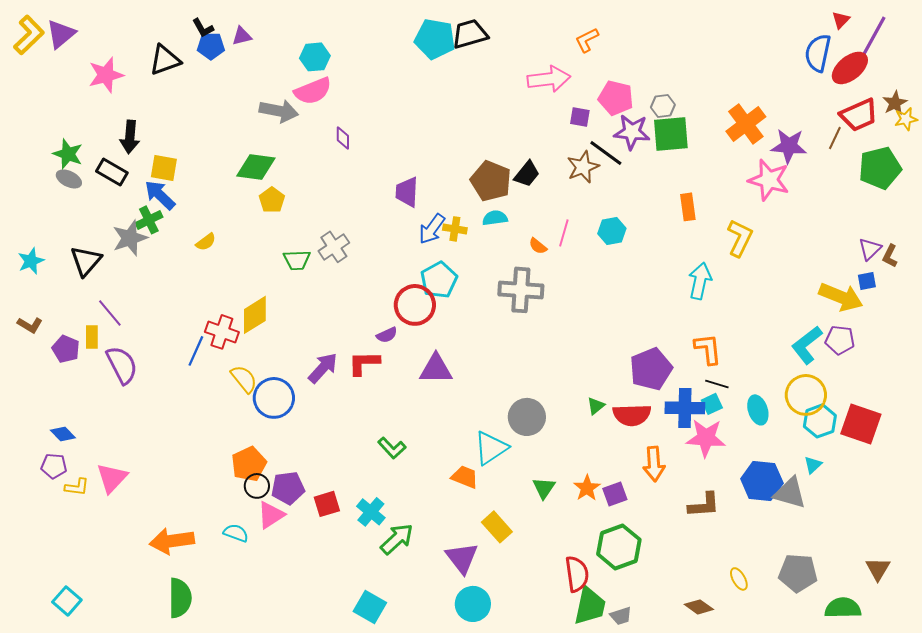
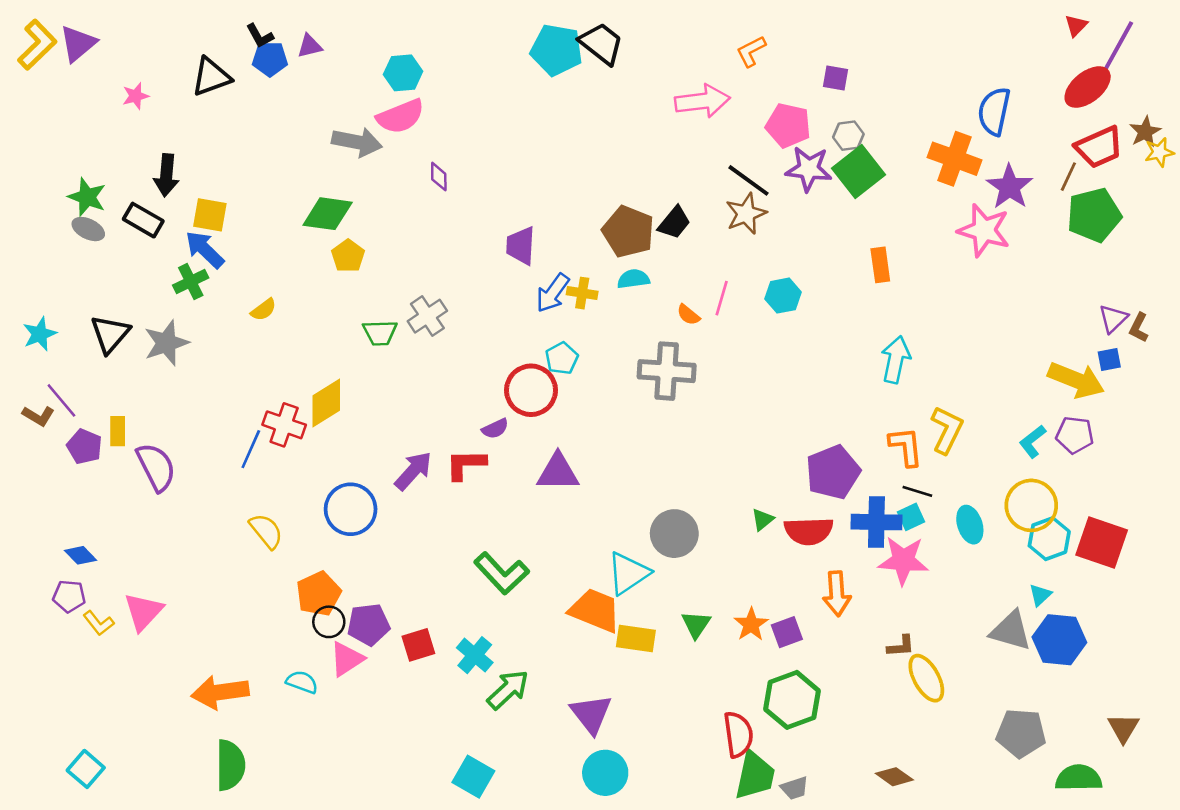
black trapezoid: (470, 34) -> (601, 44), turned 54
blue semicircle: (818, 53) -> (994, 111), moved
pink star: (106, 75) -> (136, 96), size x0.6
purple square: (580, 117) -> (836, 78), moved
orange cross: (746, 124) -> (955, 159), turned -33
green square: (671, 134) -> (859, 171), turned -33
purple star: (789, 146) -> (1010, 187), turned 30
black line: (606, 153) -> (749, 180), moved
green pentagon: (880, 168) -> (1094, 215), moved
gray star: (130, 238) -> (166, 343), moved
yellow L-shape: (740, 238) -> (947, 430), moved
cyan pentagon: (439, 280) -> (562, 358), size x0.7
purple line: (110, 313) -> (61, 400), moved
cyan L-shape: (807, 345) -> (1033, 441), size x0.7
yellow semicircle: (244, 379) -> (266, 531), moved
green L-shape: (392, 448) -> (502, 573), size x1.5
orange trapezoid: (465, 477) -> (595, 610), size x1.5
blue hexagon: (762, 481) -> (1059, 640), moved
yellow L-shape: (77, 487) -> (99, 623), turned 45
brown L-shape: (704, 505) -> (901, 646), size x0.7
yellow rectangle: (497, 527) -> (636, 638), moved, turned -40
yellow ellipse: (739, 579) -> (926, 678), moved, size x1.6

